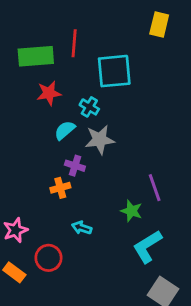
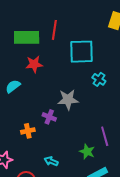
cyan cross: (89, 107) -> (99, 79), moved
cyan semicircle: (65, 130) -> (13, 86), moved
orange cross: (60, 188) -> (28, 131), moved

